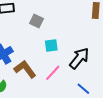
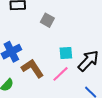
cyan square: (51, 46) -> (66, 53), moved

